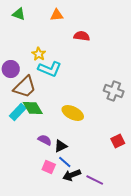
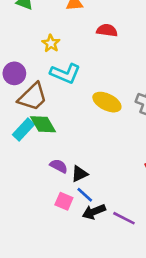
yellow star: (39, 54) -> (51, 43), moved
yellow ellipse: (73, 113) -> (107, 102), moved

